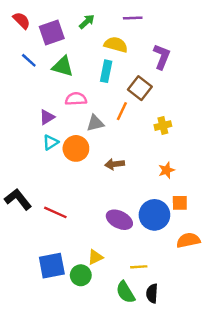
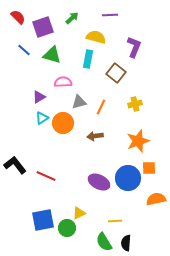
orange line: (122, 111) -> (101, 107), moved
orange star: (167, 170) -> (138, 141), size x1.6

